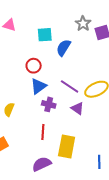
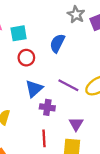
cyan square: (45, 35) -> (19, 33), moved
red circle: (34, 66) -> (26, 58), moved
purple triangle: (77, 108) -> (76, 124), moved, turned 32

